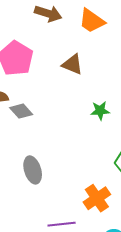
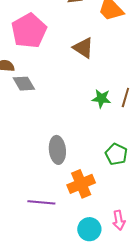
gray ellipse: (33, 170) -> (57, 150), moved

